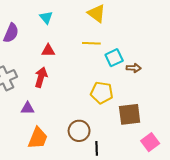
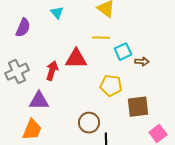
red triangle: (48, 50) -> (76, 59), moved, size x1.6
purple triangle: (28, 108) -> (39, 101), size x1.5
orange trapezoid: (38, 138) -> (32, 130), moved

